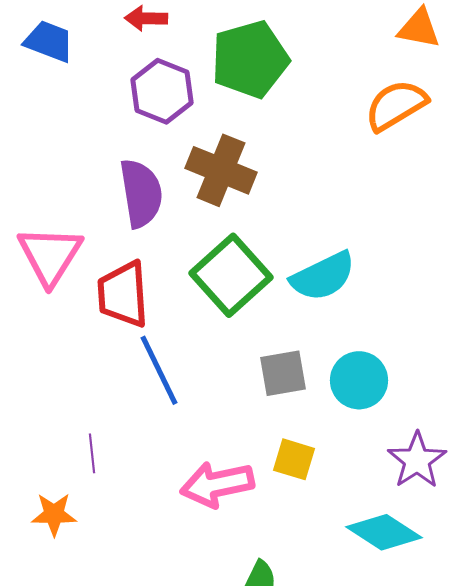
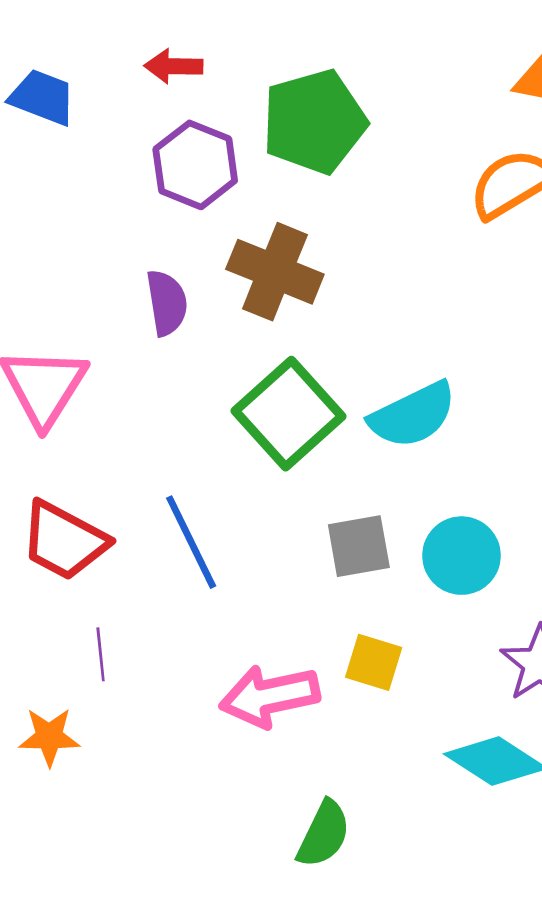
purple semicircle: (141, 193) -> (167, 303), size x0.7
red trapezoid: (123, 294) -> (64, 541), moved, turned -58

